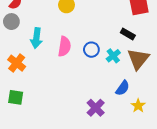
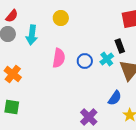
black rectangle: (128, 34) -> (120, 46), turned 40
cyan arrow: (36, 38) -> (32, 35), moved
cyan cross: (113, 56) -> (107, 59), moved

